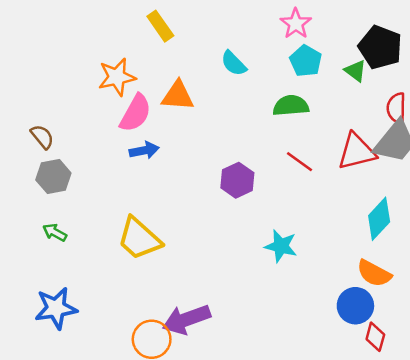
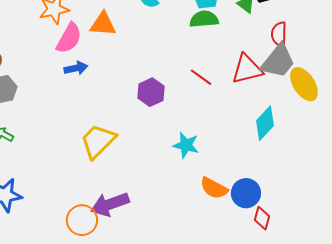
green semicircle: (291, 106) -> (204, 19), moved
yellow trapezoid: (139, 239) -> (98, 141), moved, turned 93
orange semicircle: (374, 273) -> (214, 188), moved

